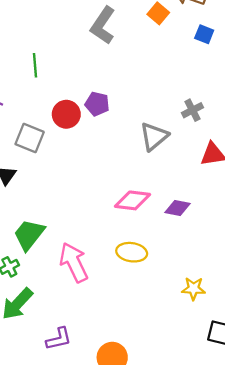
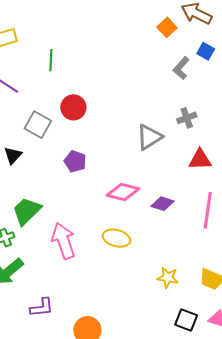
gray L-shape: (103, 25) -> (181, 68), moved, size x0.7
purple pentagon: (97, 104) -> (75, 161), moved

